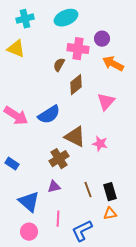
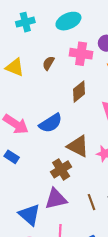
yellow triangle: (16, 49) -> (15, 67), moved
brown semicircle: (59, 65) -> (48, 63), moved
blue rectangle: (12, 164) -> (12, 157), moved
purple triangle: (54, 187) -> (56, 199), size x1.6

